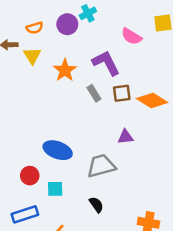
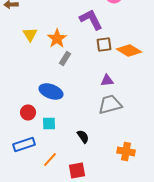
yellow triangle: (32, 56) -> (30, 34), moved
orange star: (65, 70) -> (57, 38), moved
gray rectangle: (94, 93) -> (65, 58), moved, turned 64
gray trapezoid: (101, 166) -> (110, 104), moved

